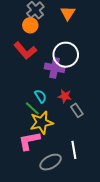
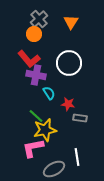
purple cross: (55, 68) -> (36, 75), moved
cyan semicircle: (40, 96) -> (49, 93), moved
gray rectangle: (77, 110) -> (80, 118), turned -48

